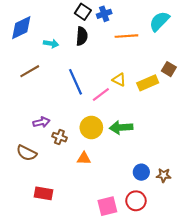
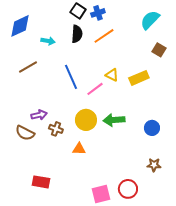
orange line: (126, 36) -> (104, 36), moved, turned -30
brown square: (169, 69) -> (159, 50), moved
brown semicircle: (27, 153) -> (25, 133), moved
blue circle: (141, 172) -> (152, 128), moved

